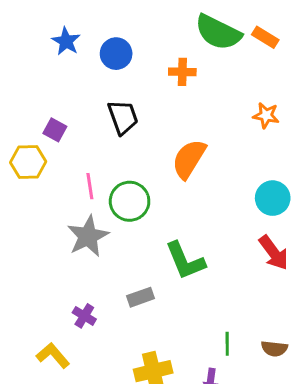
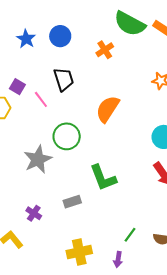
blue star: (66, 41) -> (26, 39), moved
orange cross: (182, 72) -> (105, 50), turned -36
pink line: (90, 186) -> (41, 99), moved, turned -30
green line: (227, 344) -> (130, 235), turned 35

